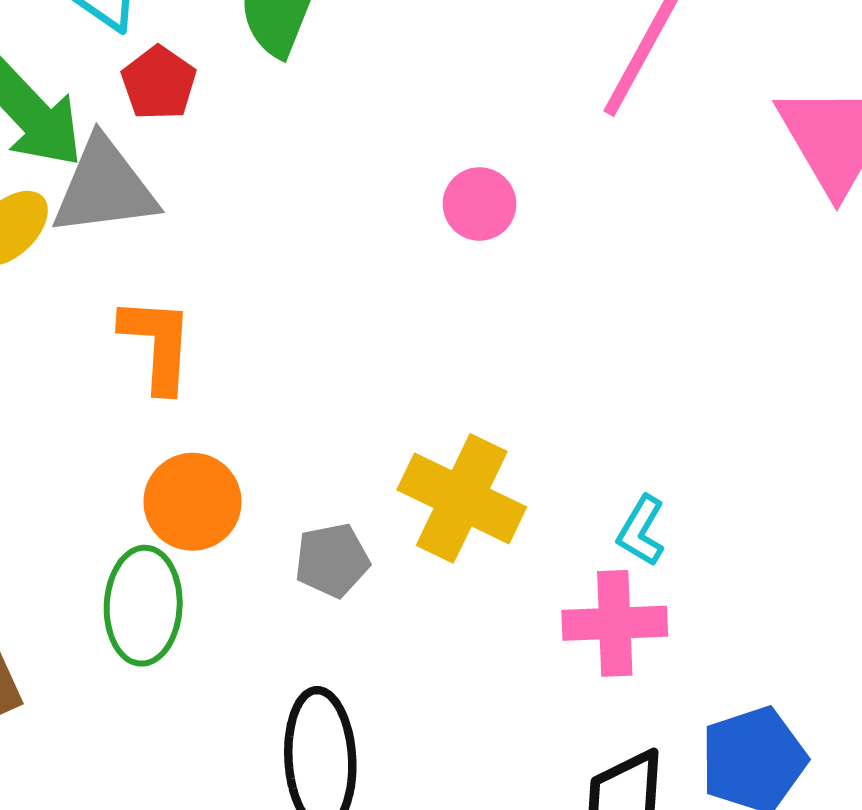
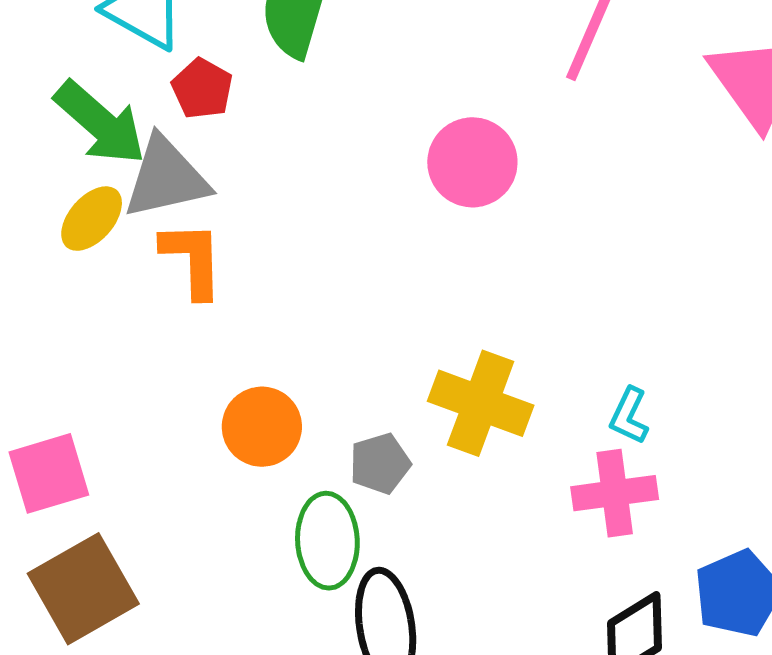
pink circle: (480, 204) -> (472, 162), size x1.5
orange L-shape: (157, 344) -> (192, 259), moved
green ellipse: (143, 606) -> (327, 541), moved

